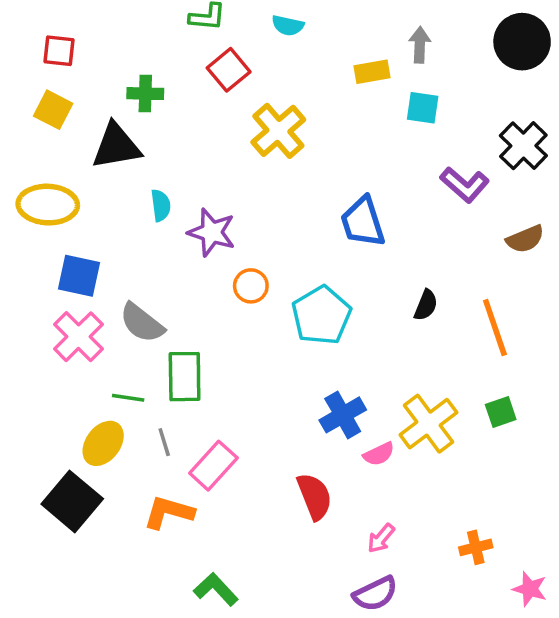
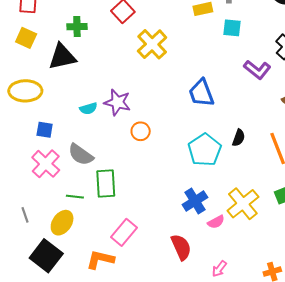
cyan semicircle: (161, 205) -> (88, 109), moved, turned 84
blue square: (79, 276) -> (45, 130), size x0.7
cyan pentagon: (321, 315) -> (205, 150), moved
gray line: (164, 442) -> (25, 215), moved

